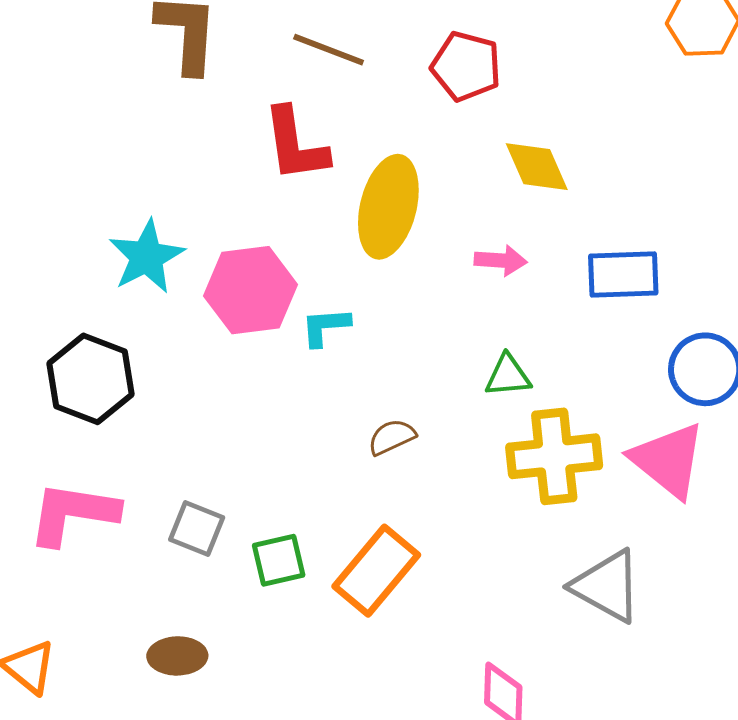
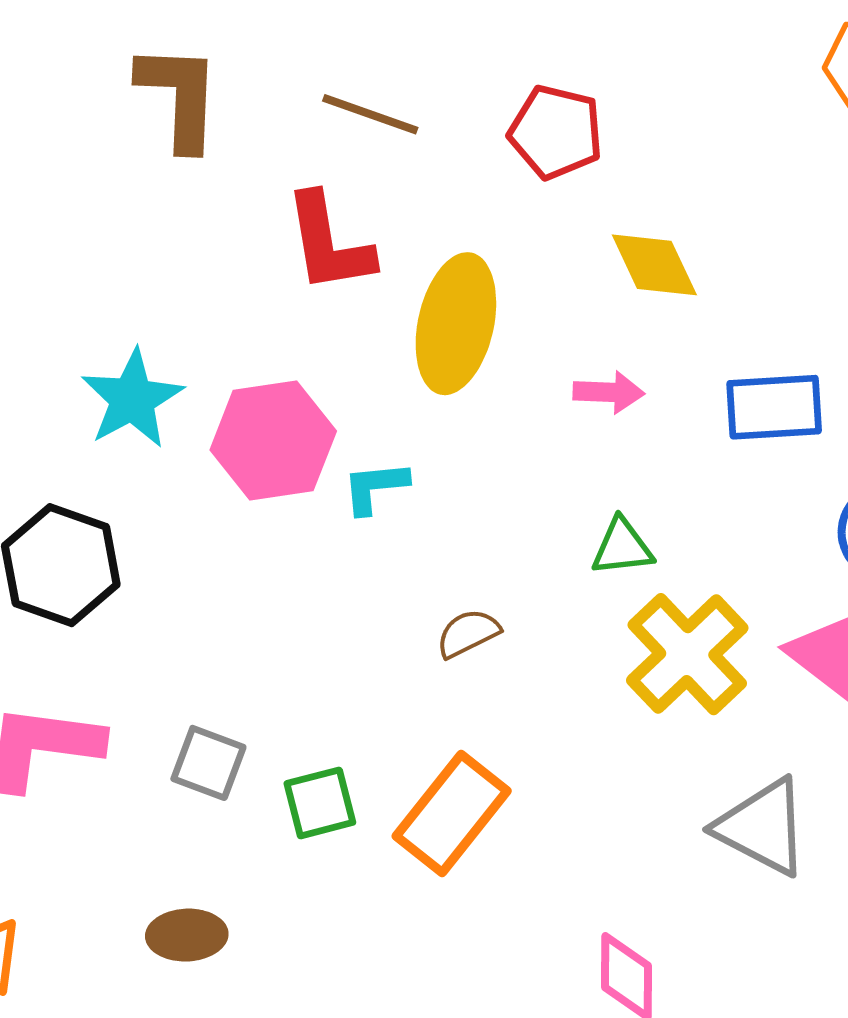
yellow cross: (554, 456) -> (687, 654), turned -36

